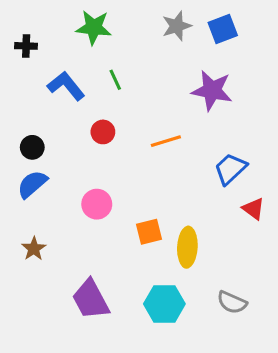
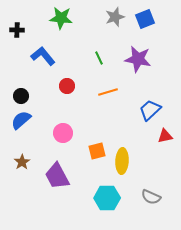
green line: (115, 80) -> (99, 58), moved
red triangle: (253, 209) -> (165, 136), turned -49
purple trapezoid: (91, 299) -> (57, 176), moved

